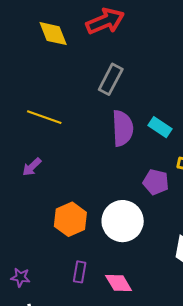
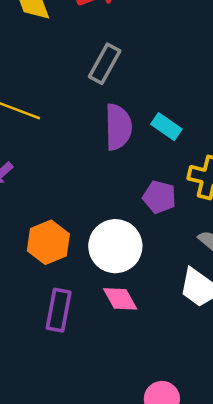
purple rectangle: (80, 272) -> (59, 310), size x1.5
pink diamond: (119, 283) -> (120, 299), moved

